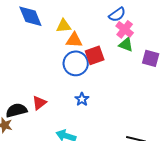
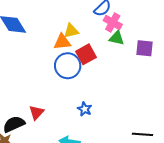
yellow triangle: (64, 26) -> (71, 31), moved
blue star: (82, 99) -> (85, 109), moved

